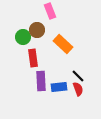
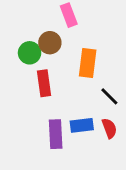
orange rectangle: (63, 44) -> (88, 63), turned 54
black line: (78, 76) -> (109, 96), moved
purple rectangle: (41, 81) -> (56, 134), moved

